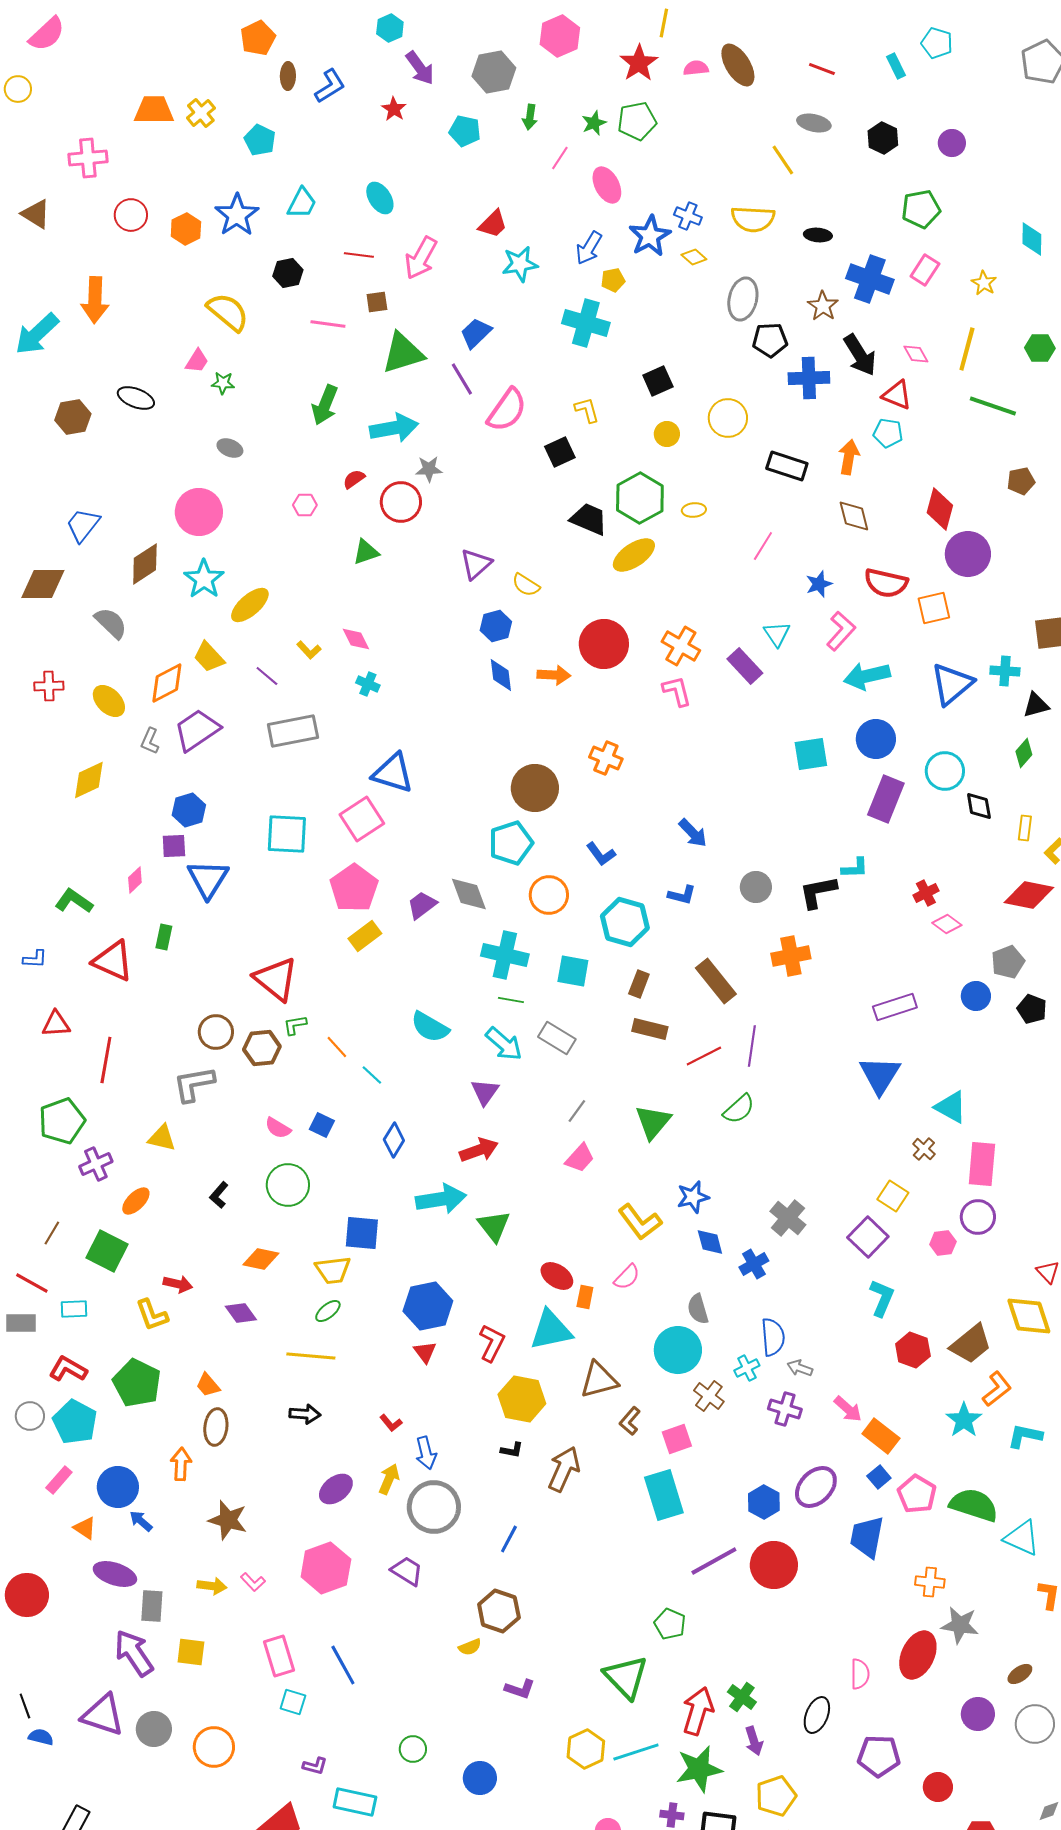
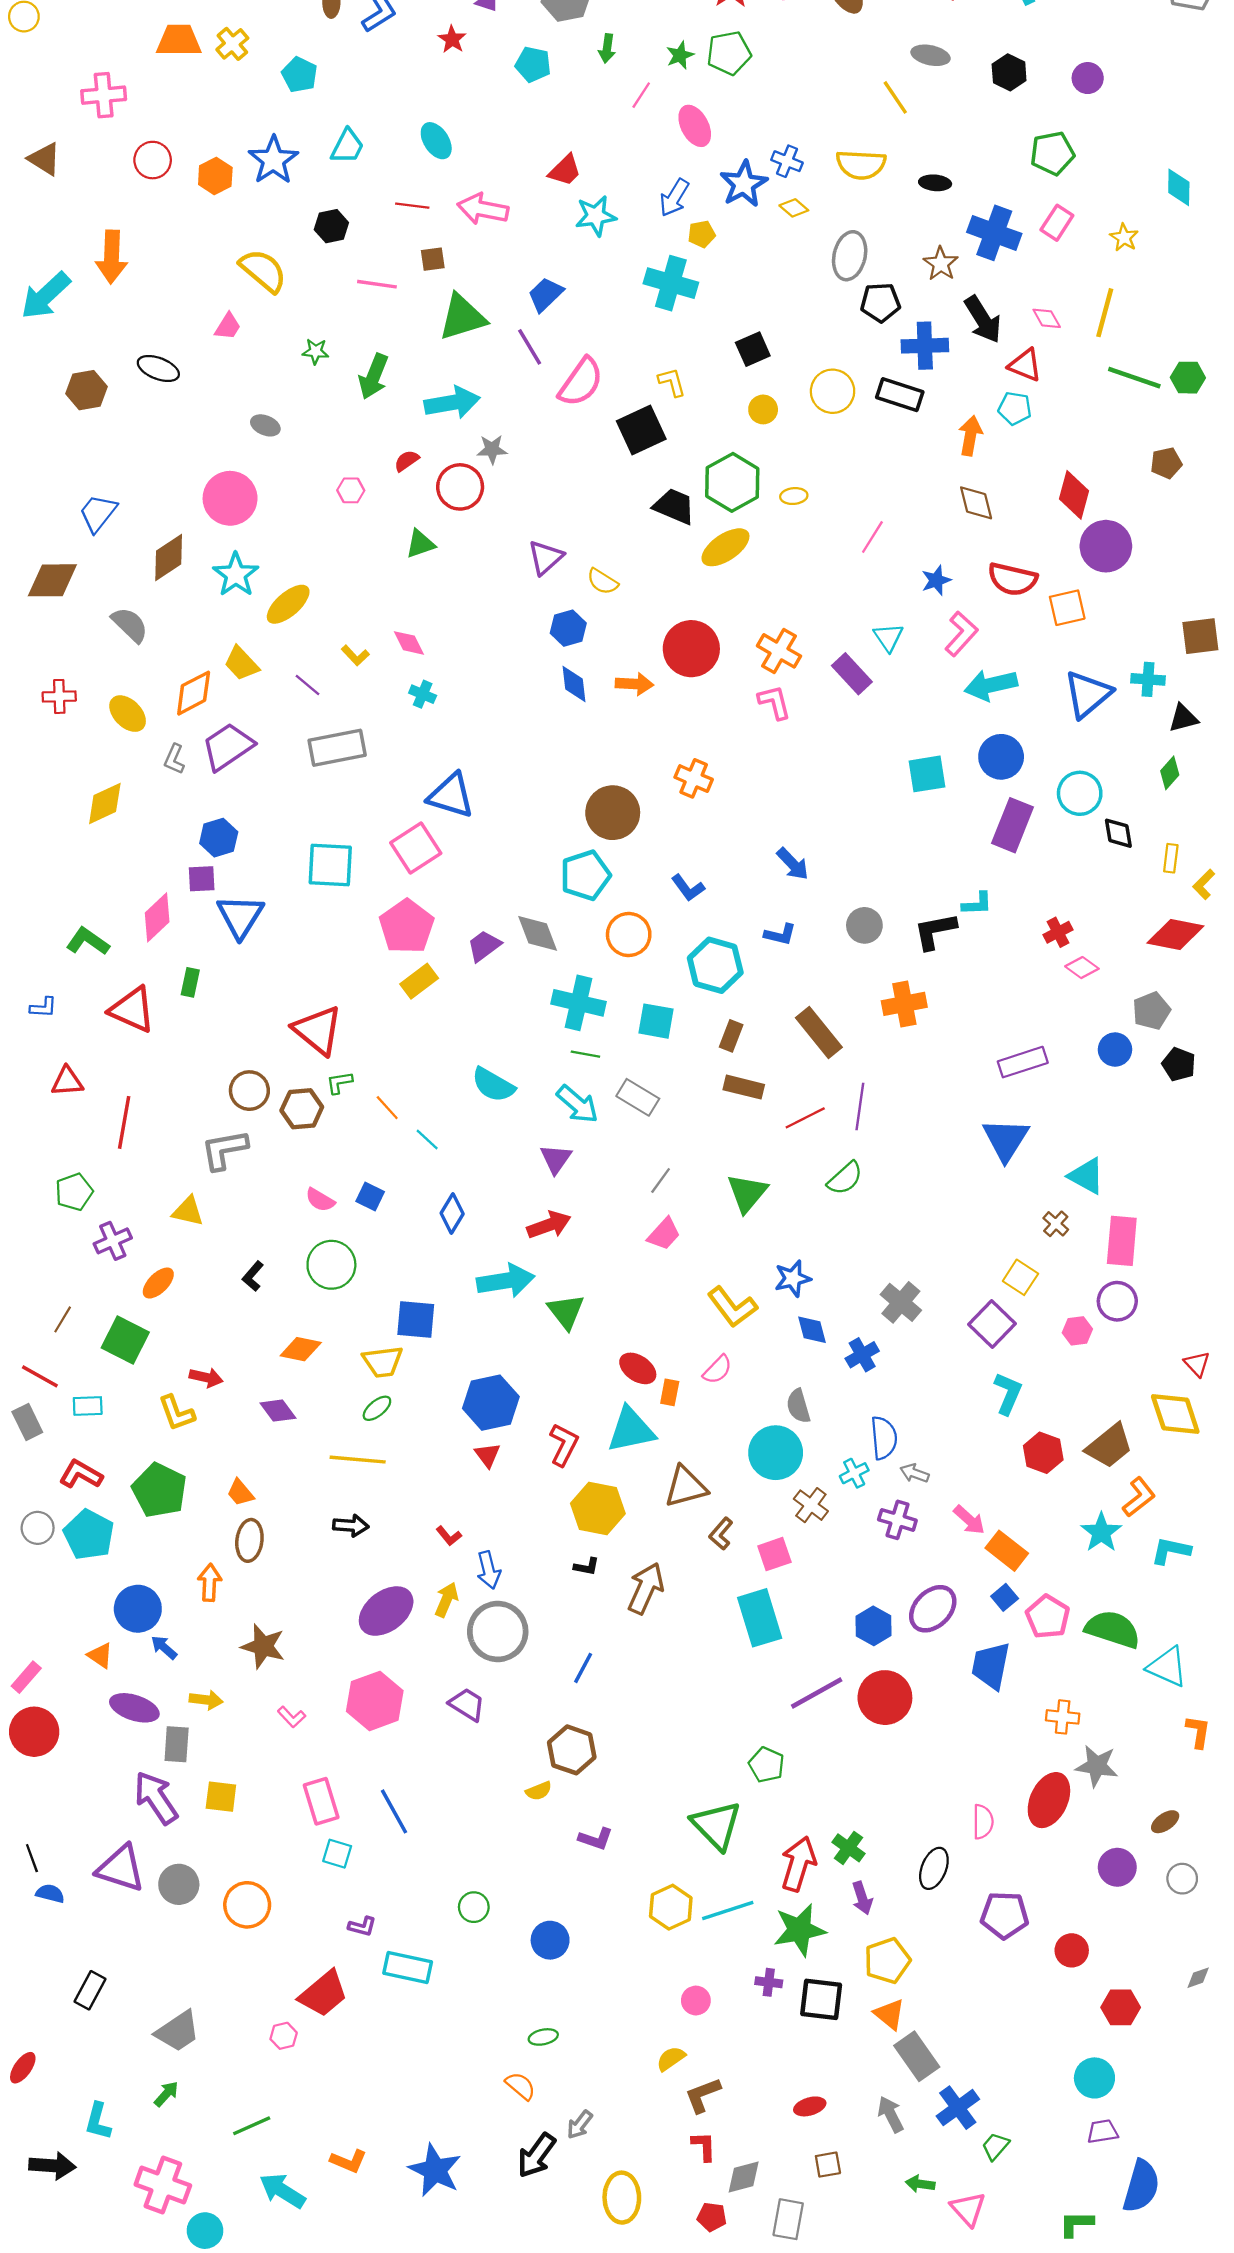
pink arrow: (421, 258) -> (483, 209), turned 72
green hexagon: (1040, 348) -> (1188, 378), moved
green star: (223, 383) -> (315, 351), moved
black square: (560, 452) -> (641, 430), size x1.4
black rectangle: (787, 466) -> (900, 395), moved
pink diamond: (135, 880) -> (157, 917), size x1.6
green pentagon: (62, 1121) -> (74, 1192), size x0.7
gray rectangle: (21, 1323) -> (27, 1422), turned 64
pink rectangle: (59, 1480) -> (26, 1677), moved
purple ellipse: (336, 1489) -> (386, 1611), size x1.4
yellow arrow: (212, 1586) -> (206, 1700), moved
gray circle: (1035, 1724) -> (1182, 1879), size x0.7

